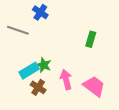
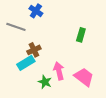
green star: (44, 65) -> (45, 82), moved
brown cross: (38, 87) -> (34, 50), moved, turned 32

